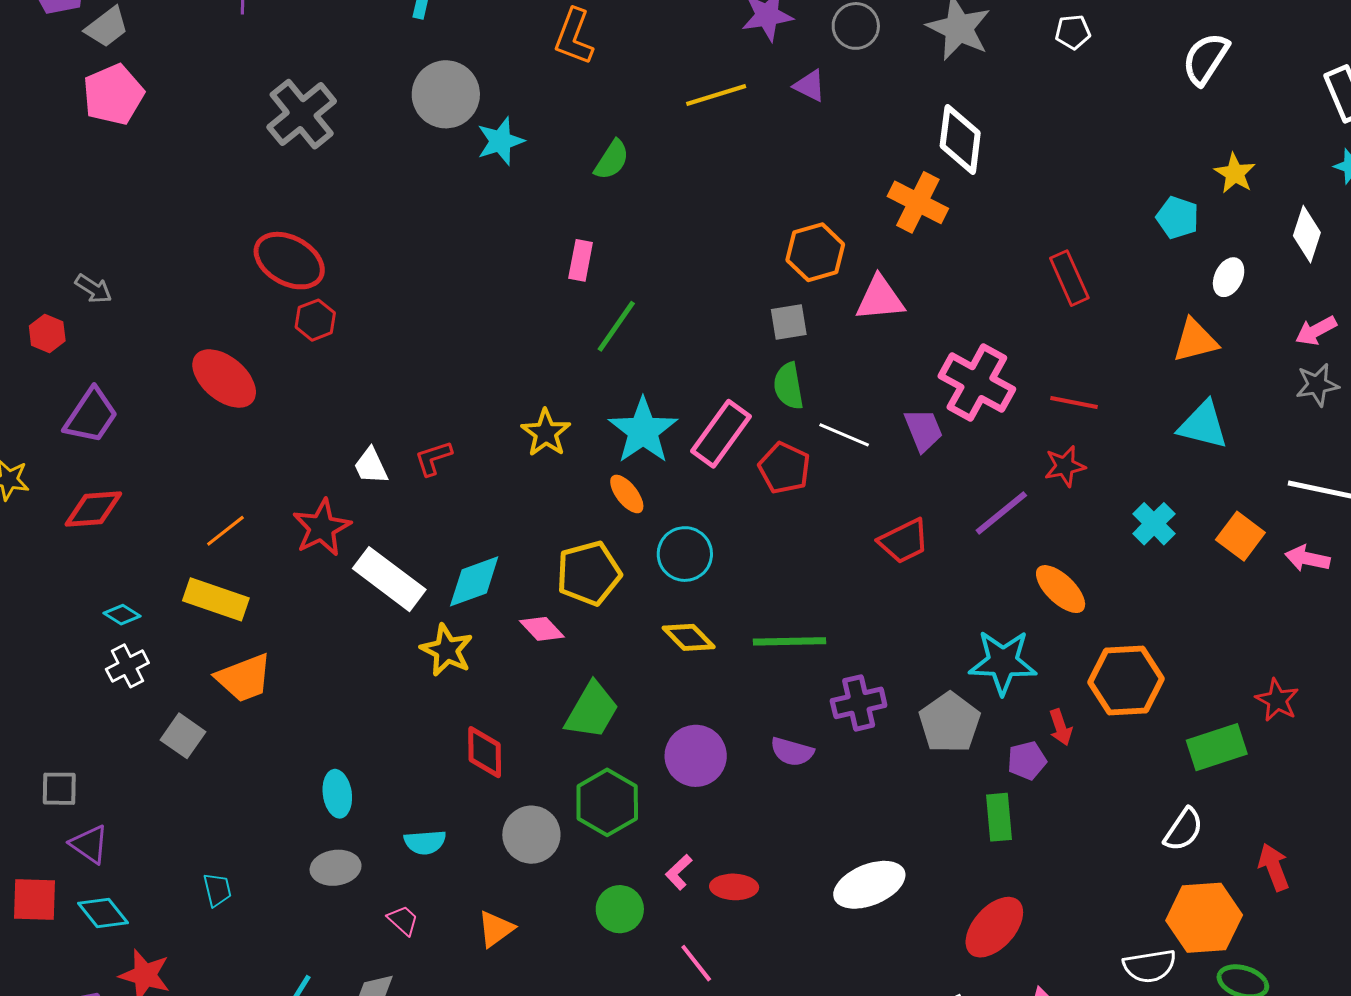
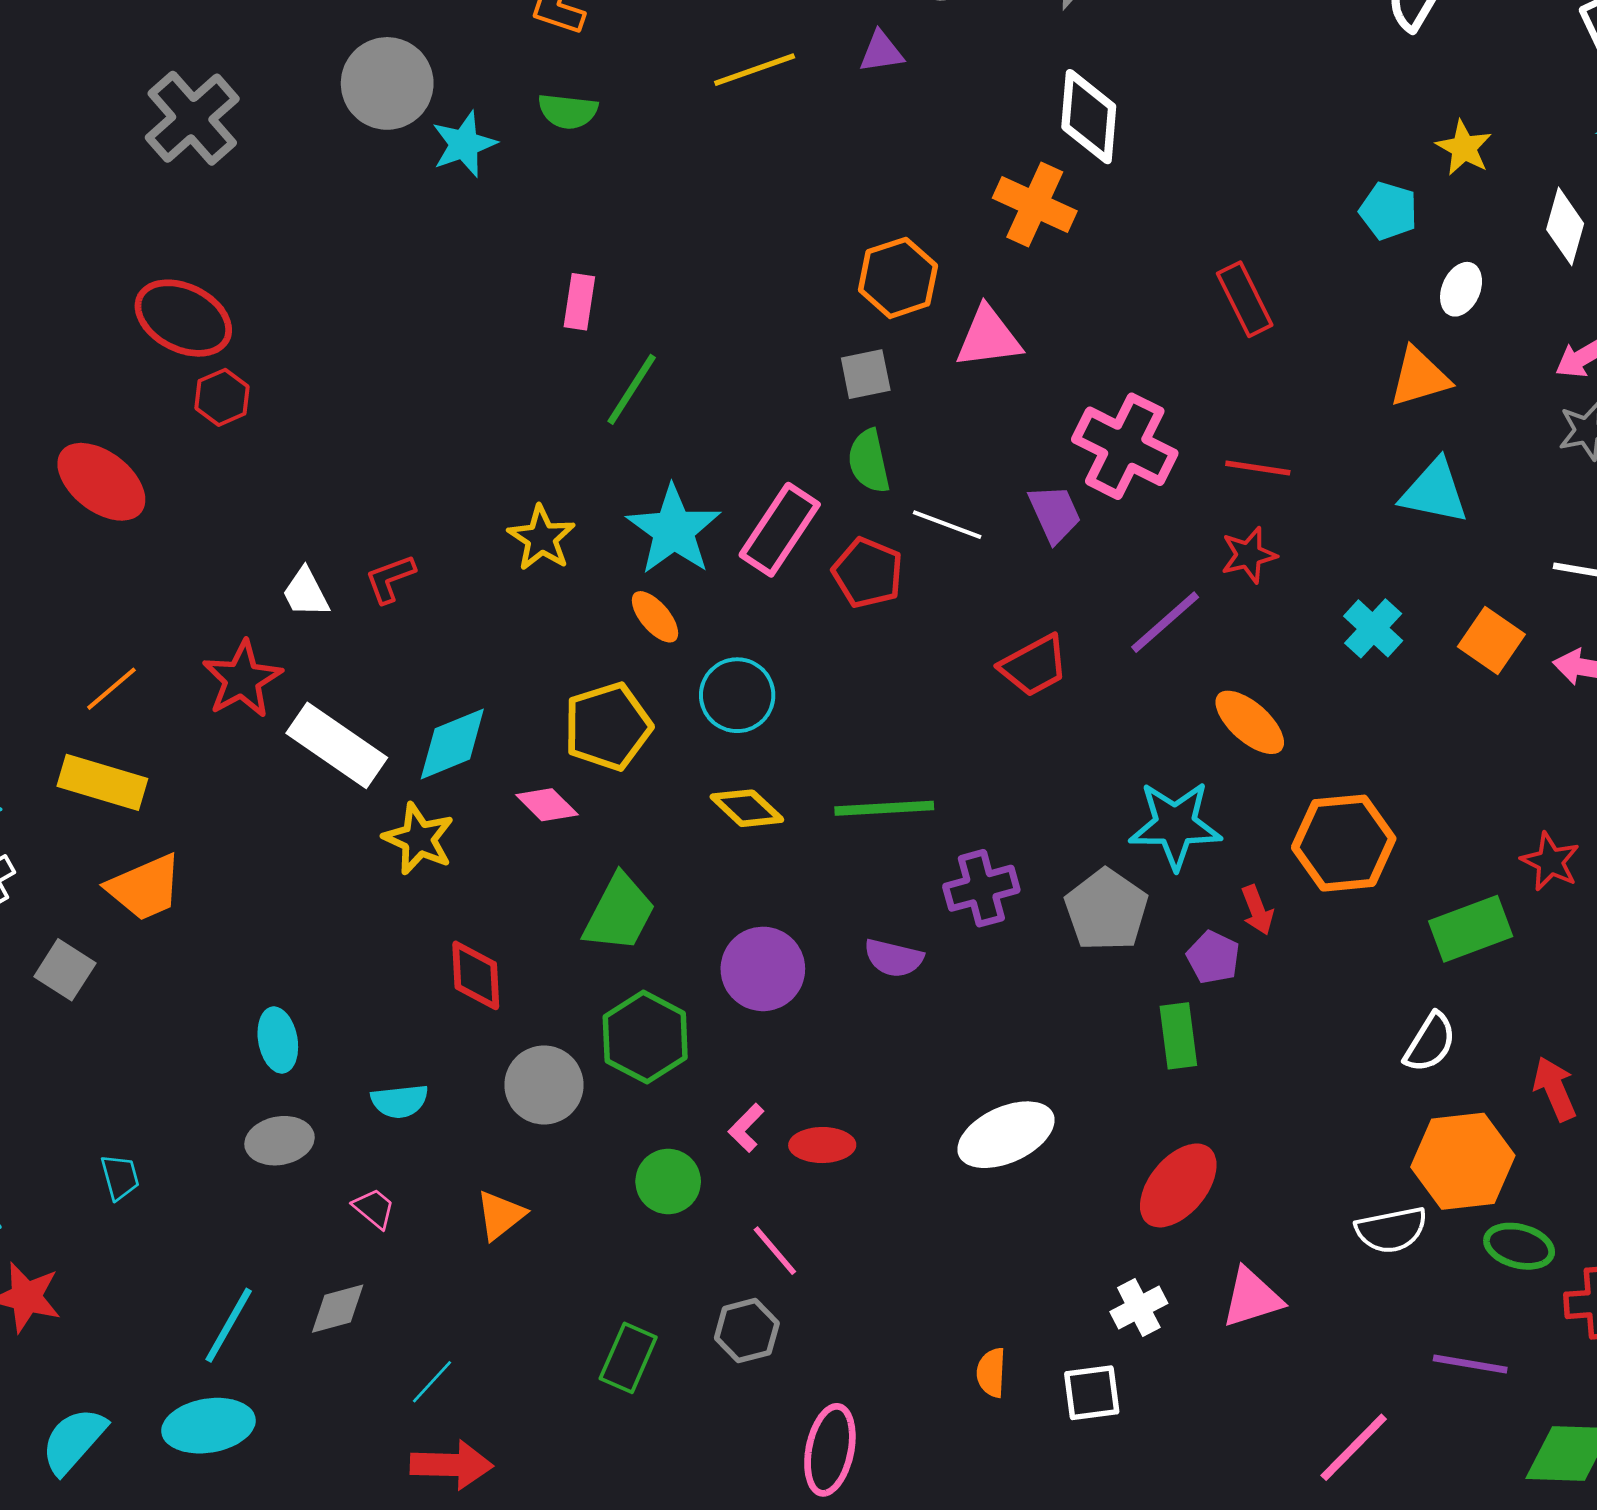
purple triangle: (810, 86) -> (881, 52), turned -33
green semicircle: (612, 160) -> (568, 111), moved, turned 66
purple pentagon: (1027, 761) -> (1213, 957), turned -30

